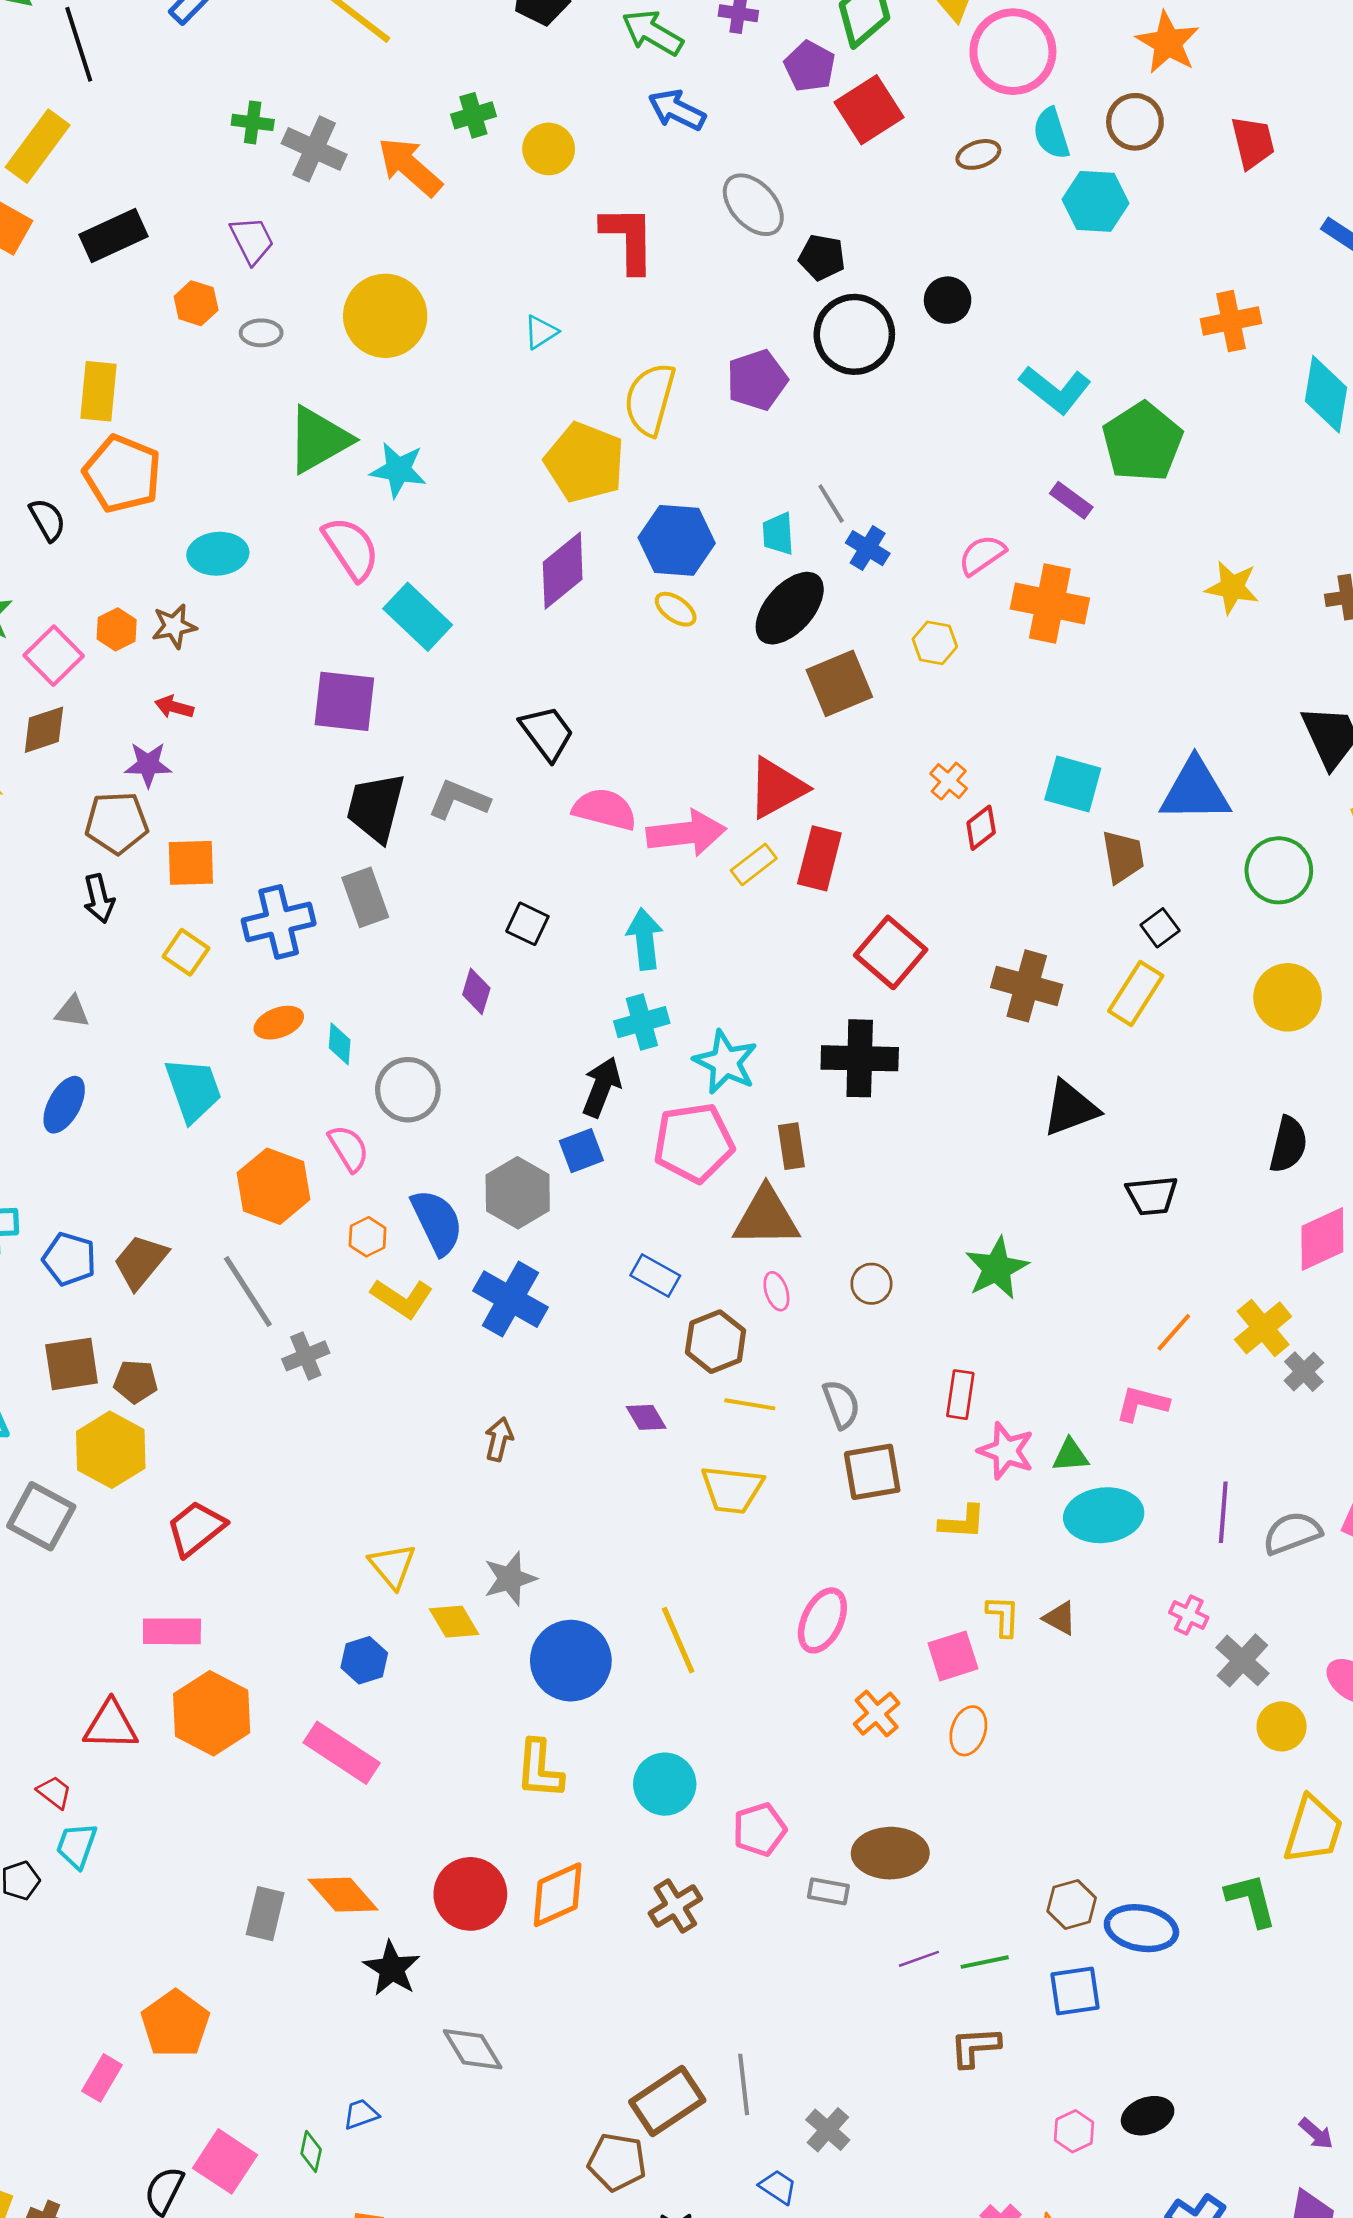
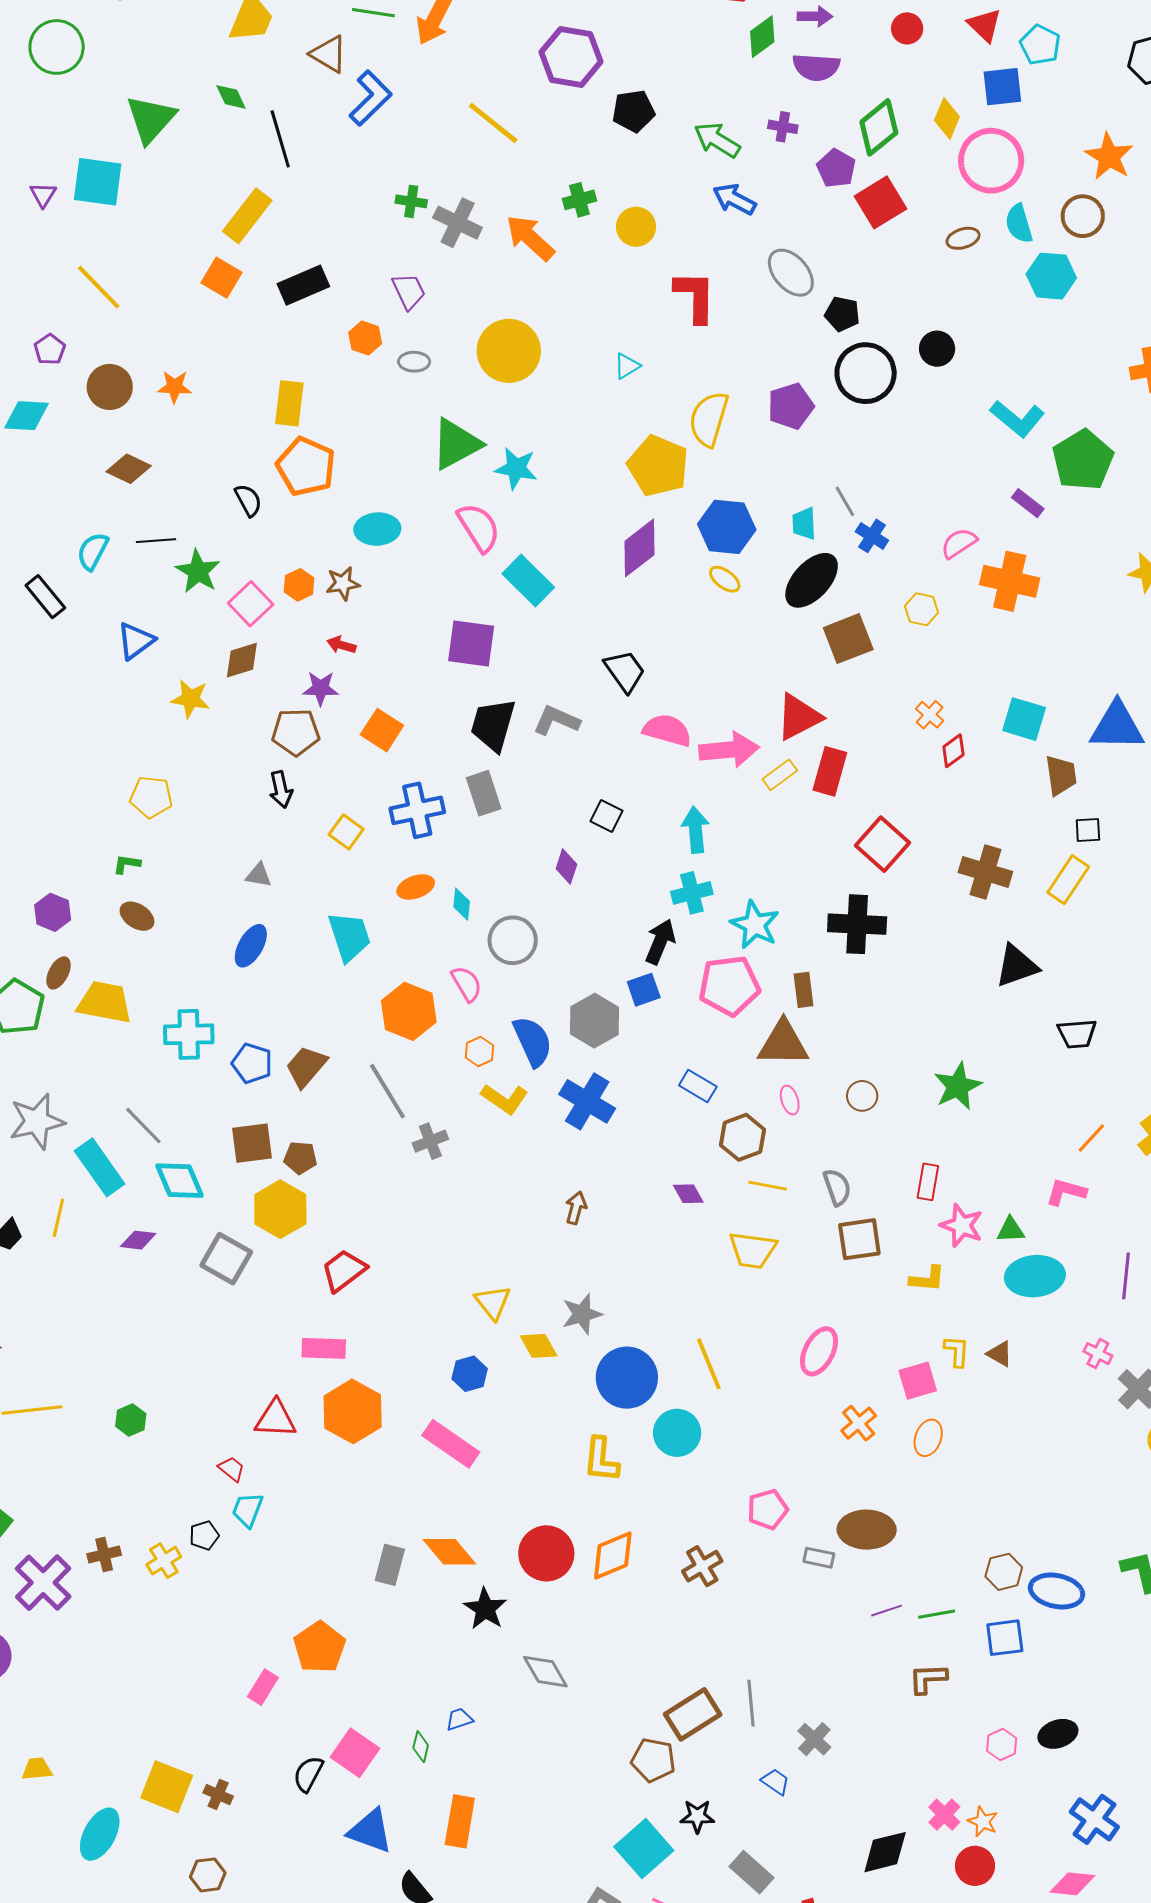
orange square: (191, 863) -> (382, 730), moved, turned 33
black square: (1160, 928) -> (1088, 830), turned 32
cyan circle: (665, 1784) -> (677, 1433), moved

